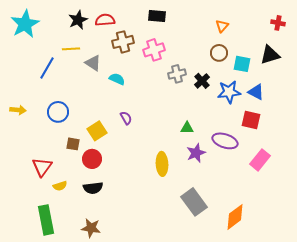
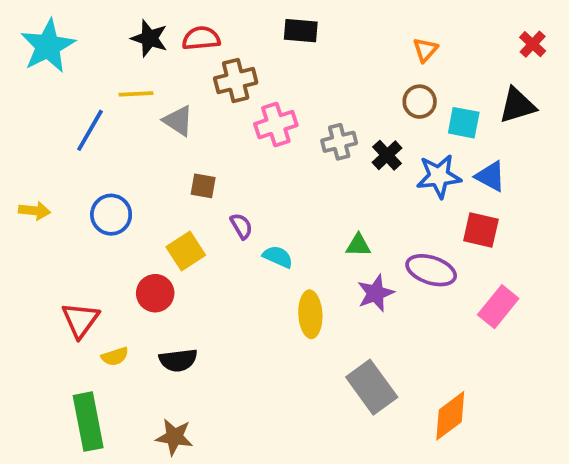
black star: (78, 20) -> (149, 38), turned -30
red cross: (278, 23) -> (533, 44), turned 32
pink cross: (154, 50) -> (276, 125), moved
cyan semicircle: (117, 79) -> (278, 257), moved
brown square: (73, 144) -> (203, 186), moved
red circle: (92, 159) -> (155, 293), moved

